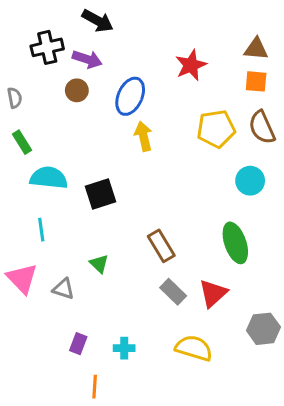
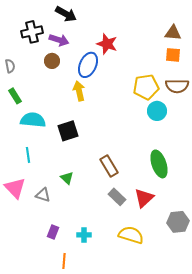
red star: (191, 65) -> (107, 44), moved, turned -30
brown semicircle: (262, 127) -> (177, 86), turned -65
yellow arrow: (143, 136) -> (79, 91), moved
cyan circle: (250, 181) -> (157, 111), moved

